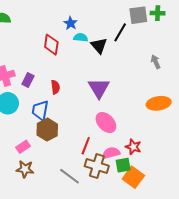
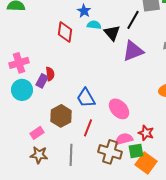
purple rectangle: (28, 80) -> (42, 81), moved
red semicircle: (55, 87) -> (50, 74), moved
purple triangle: (99, 88) -> (133, 51), moved, turned 40
blue trapezoid: (40, 110) -> (86, 98), moved, turned -40
red line: (86, 146) -> (88, 128), moved
gray line: (70, 176) -> (71, 155), moved, turned 55

